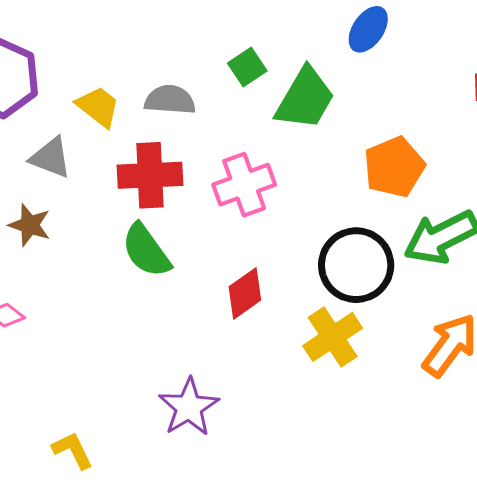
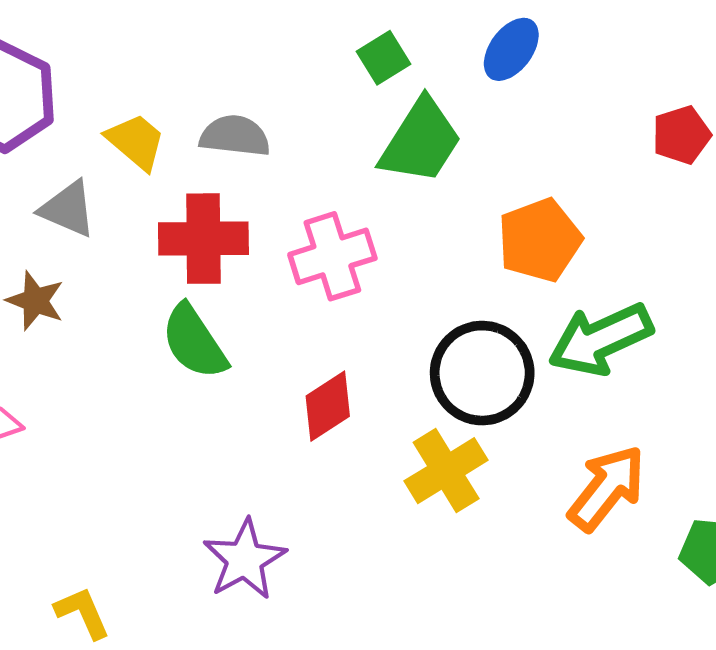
green square: (247, 67) -> (383, 58), moved

